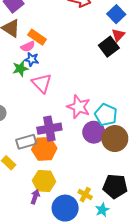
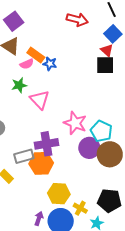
red triangle: (118, 35) -> (107, 50), moved, turned -32
black square: (109, 47) -> (105, 65), turned 36
blue star: (32, 59) -> (50, 64), moved
yellow hexagon: (44, 181) -> (59, 194), moved
purple arrow: (35, 197) -> (39, 218), moved

